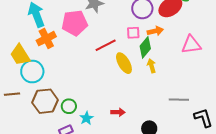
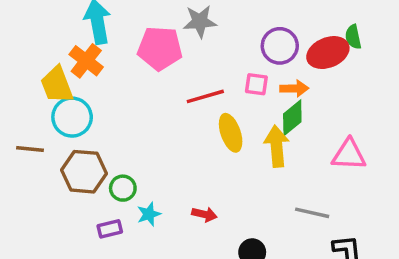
orange cross: (46, 39) -> (86, 61), moved, turned -36
pink triangle: (191, 45) -> (349, 155), moved
green diamond: (145, 47) -> (292, 118), moved
yellow arrow: (151, 66) -> (277, 146), size x1.6

